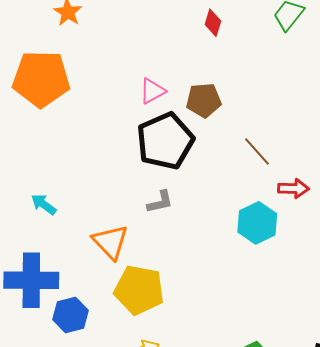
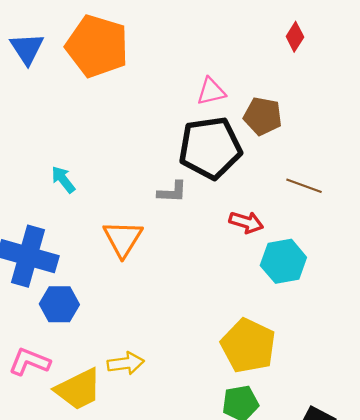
brown line: (257, 151) -> (304, 186), turned -44
red arrow: (293, 189) -> (246, 222), moved
gray L-shape: (160, 202) -> (172, 192), moved
yellow pentagon: (139, 290) -> (248, 346), moved

